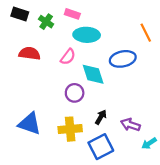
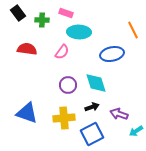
black rectangle: (20, 14) -> (18, 13), turned 35
green cross: (46, 22) -> (42, 20), turned -32
cyan diamond: (93, 74) -> (96, 83), moved
black arrow: (101, 117) -> (92, 107), turned 40

